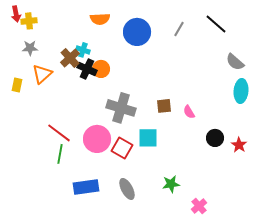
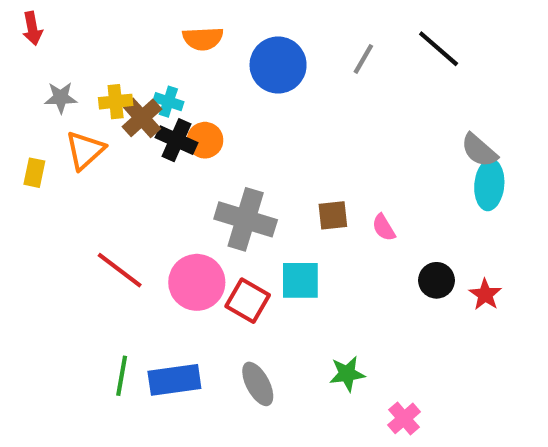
yellow cross: (29, 21) -> (116, 102), moved
gray semicircle: (235, 62) -> (479, 150), moved
green line: (60, 154) -> (122, 376), moved

